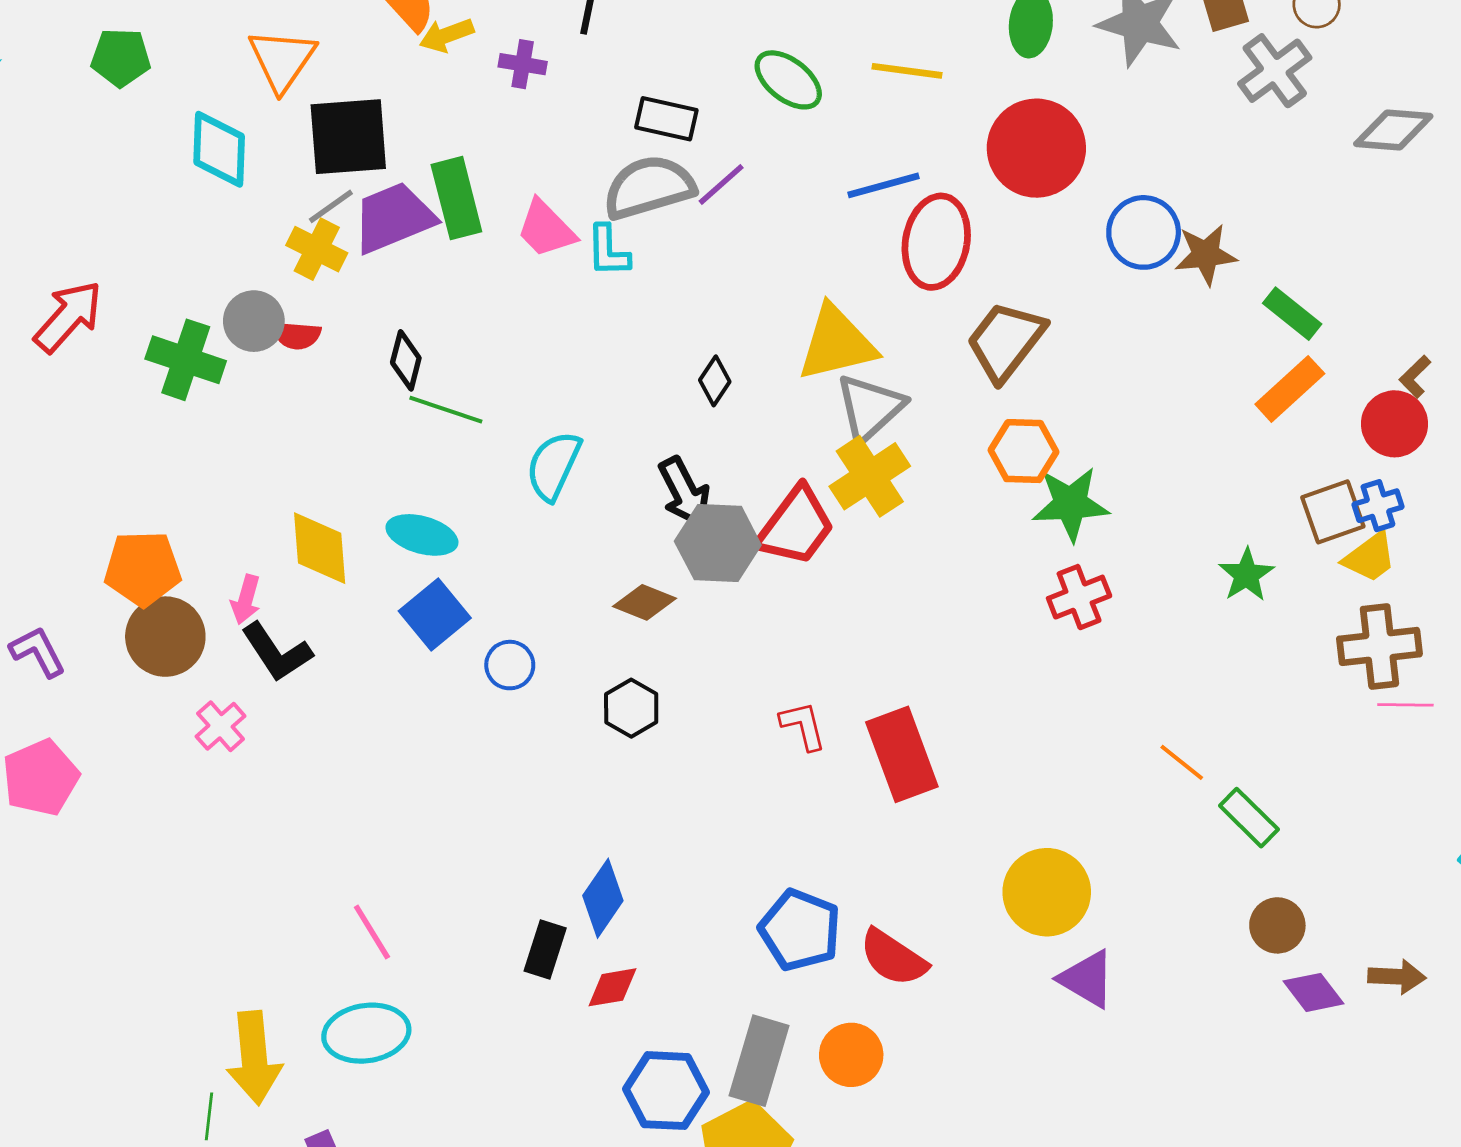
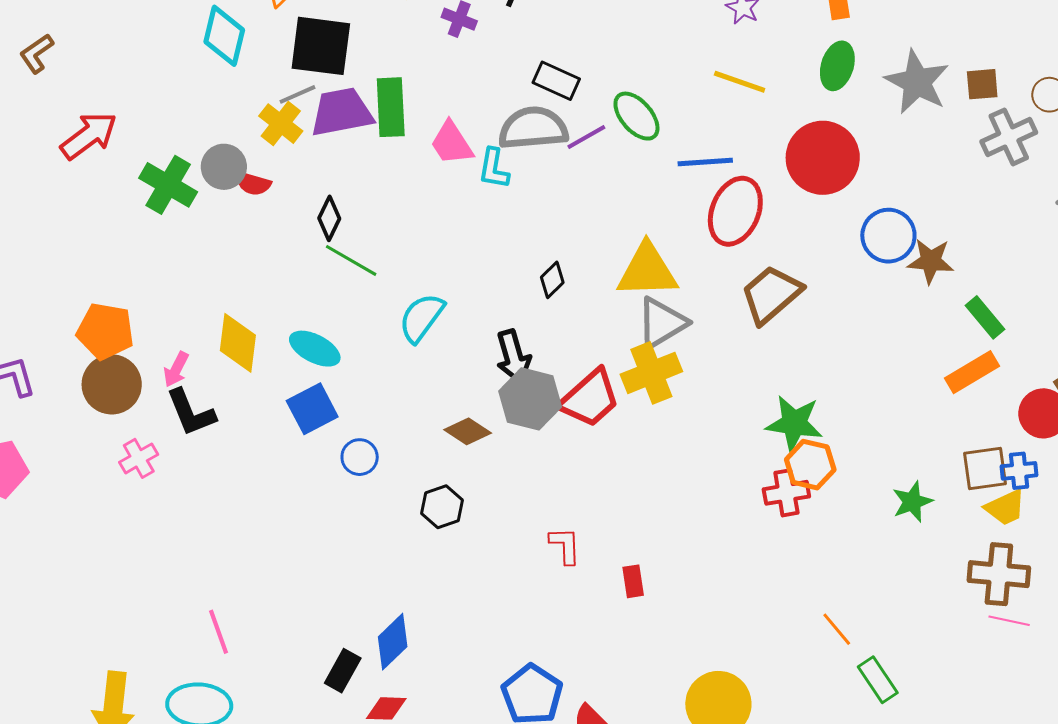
green ellipse: (788, 80) -> (636, 116), moved
orange hexagon: (1023, 451) -> (810, 465), moved
red rectangle: (902, 754) -> (633, 581), size x0.5

